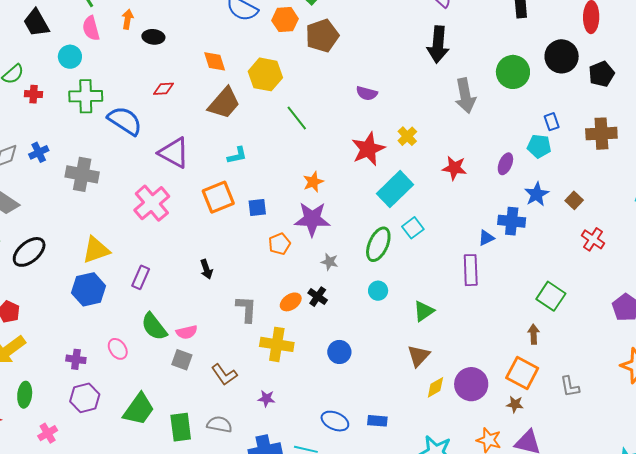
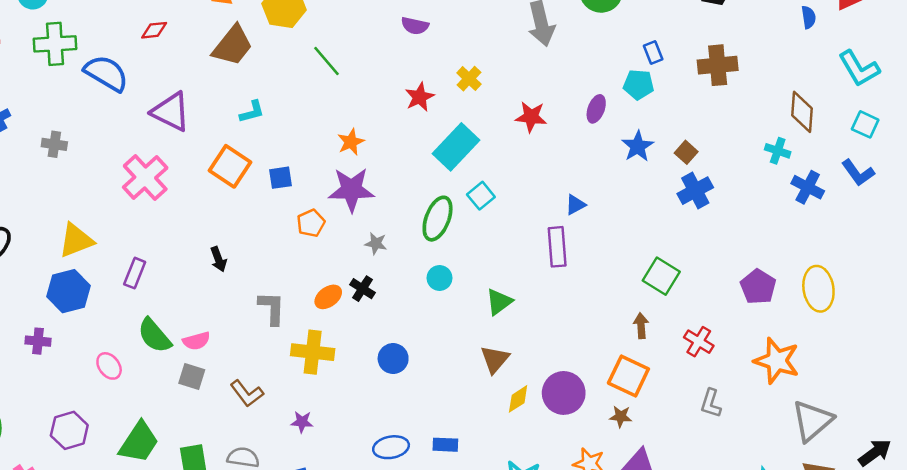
red star: (368, 149) -> (420, 97), size x0.7
gray cross: (82, 174) -> (54, 144), size x0.6
orange square: (218, 197) -> (230, 166), turned -32
blue cross: (512, 221) -> (695, 191), moved, turned -32
red cross: (593, 239) -> (699, 342), moved
purple cross: (76, 359) -> (38, 341), moved
gray L-shape: (570, 387) -> (711, 403), moved, turned 30
blue ellipse: (335, 421) -> (391, 447), turned -32

